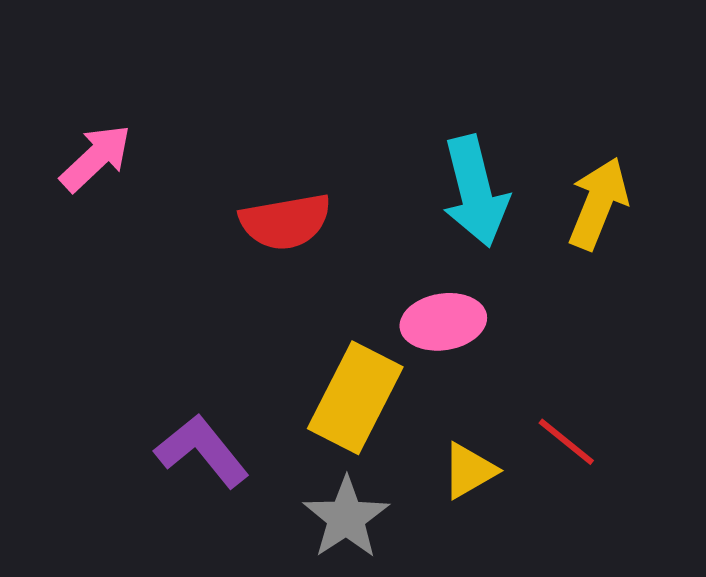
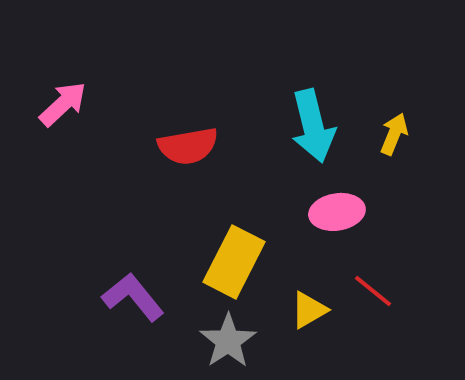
yellow arrow: (598, 203) -> (394, 134), size x0.7
pink ellipse: (443, 322) -> (337, 212), moved

